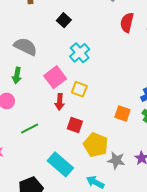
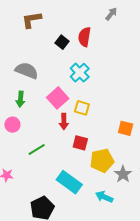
red semicircle: (127, 23) -> (84, 37), moved
yellow pentagon: (96, 145) -> (102, 161), turned -30
gray star: (116, 160) -> (123, 174), turned 30

